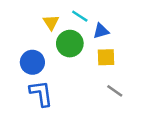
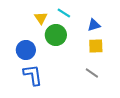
blue triangle: (101, 31) -> (94, 25), moved
yellow square: (106, 57) -> (96, 46), moved

